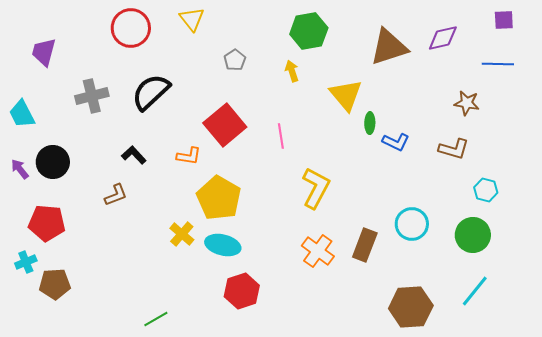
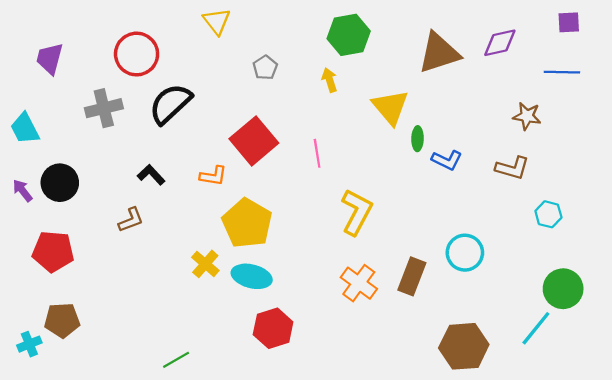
red circle: (131, 28) -> (137, 54), moved
green circle: (473, 235) -> (563, 289), moved
cyan cross: (26, 262) -> (29, 344), moved

